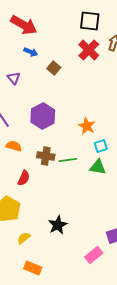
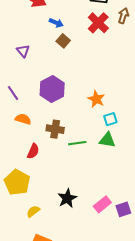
blue arrow: (31, 52) -> (56, 23), moved
green line: (68, 160) -> (77, 143), moved
pink rectangle: (94, 255) -> (102, 204), moved

